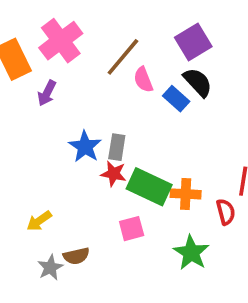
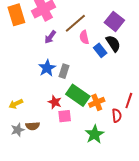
purple square: (193, 42) -> (114, 21), turned -30
purple arrow: (47, 93) -> (50, 37), moved
red star: (114, 174) -> (55, 102), moved
orange cross: (186, 194) -> (97, 102), turned -35

